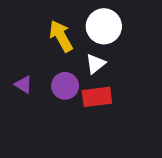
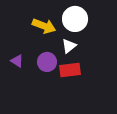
yellow arrow: (61, 36) -> (44, 26), turned 140

